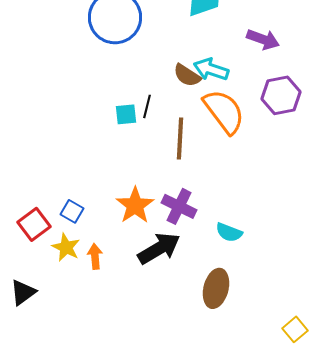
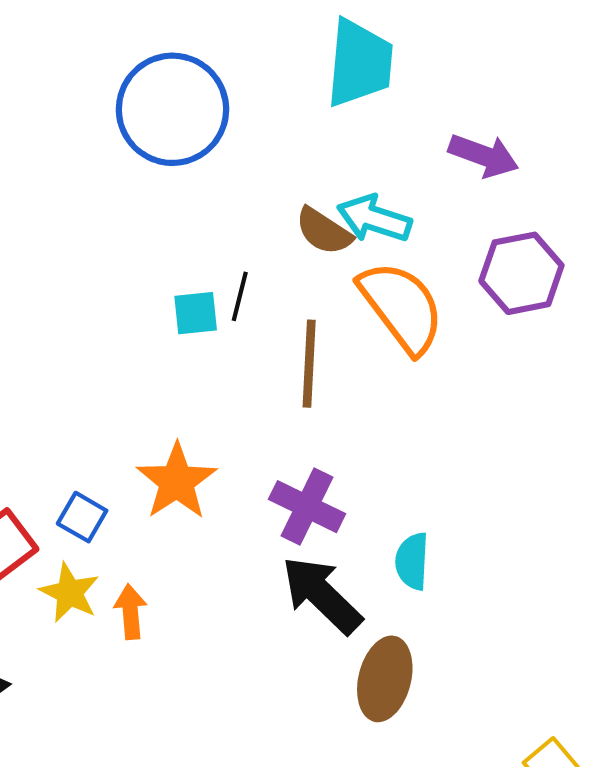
orange star: (135, 205) -> (177, 481), moved
cyan semicircle: (229, 232) -> (412, 561), turned 72
black arrow: (159, 248) -> (322, 595), moved, turned -105

